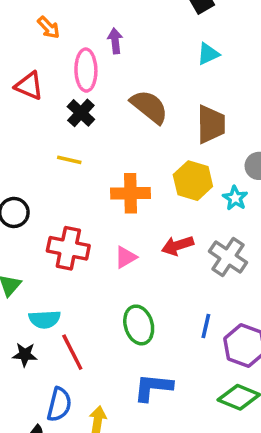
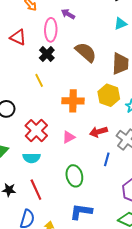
purple arrow: (115, 41) -> (68, 14), turned -56
yellow line: (69, 160) -> (39, 80), turned 48
red cross: (68, 248) -> (36, 131), turned 30
cyan semicircle: (45, 319) -> (32, 158), moved
blue line: (206, 326) -> (107, 159), moved

